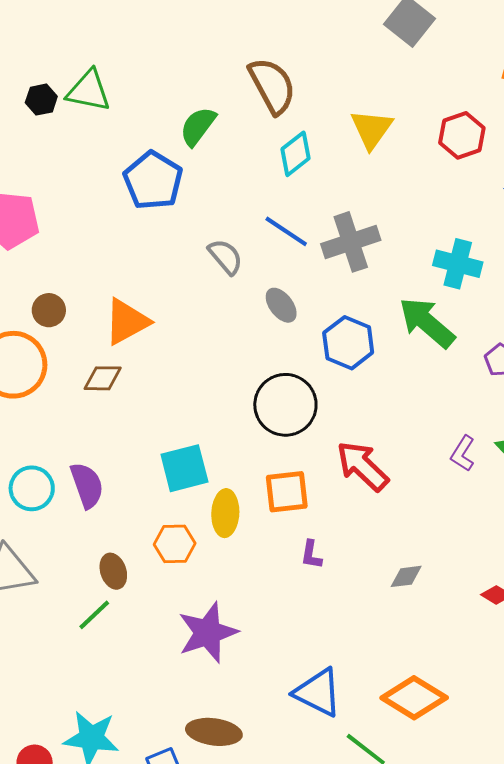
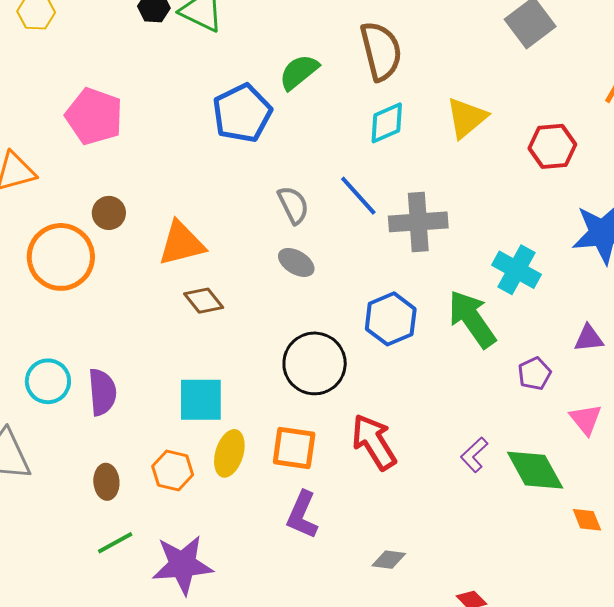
gray ellipse: (281, 305) -> (296, 262), moved, turned -36
brown diamond: (103, 378) -> (204, 301), moved, turned 36
purple L-shape: (311, 555) -> (302, 515), size x1.6
green line: (94, 615) -> (115, 543), moved

